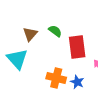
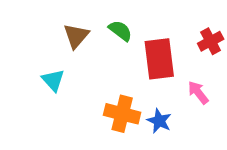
cyan triangle: (17, 59) -> (53, 80), size x0.6

